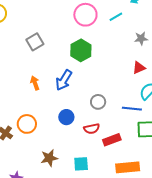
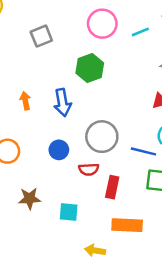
gray square: (35, 42) -> (41, 36), moved
blue arrow: (64, 80) -> (62, 103), turned -50
gray circle: (98, 102) -> (102, 137), size x1.6
red rectangle: (112, 140) -> (112, 187), turned -66

